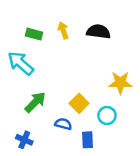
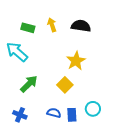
yellow star: (120, 83) -> (76, 61), moved, turned -30
cyan circle: (107, 115) -> (93, 109), moved
blue semicircle: (63, 124) -> (54, 113), moved

